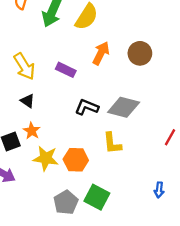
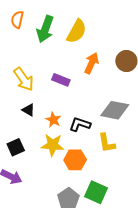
black L-shape: (87, 107) -> (80, 124), moved
orange star: (32, 131) -> (53, 120), moved
yellow star: (46, 158) -> (53, 145), moved

